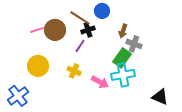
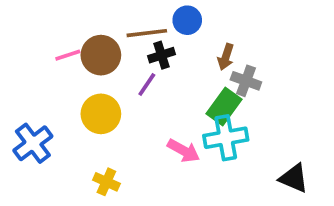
brown line: (80, 18) -> (147, 33), turned -40
yellow circle: (38, 66) -> (101, 114), moved
yellow cross: (74, 71) -> (106, 182), moved
blue cross: (18, 96) -> (33, 143), moved

